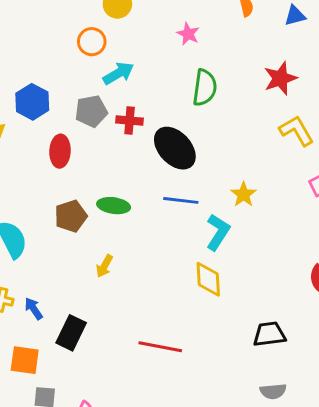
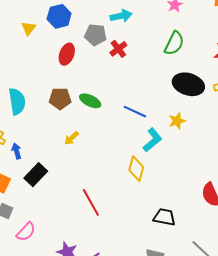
red cross: (130, 121) -> (118, 49), turned 30
black ellipse: (175, 148) -> (188, 84), moved, turned -48
red line: (160, 347) -> (91, 202), turned 32

